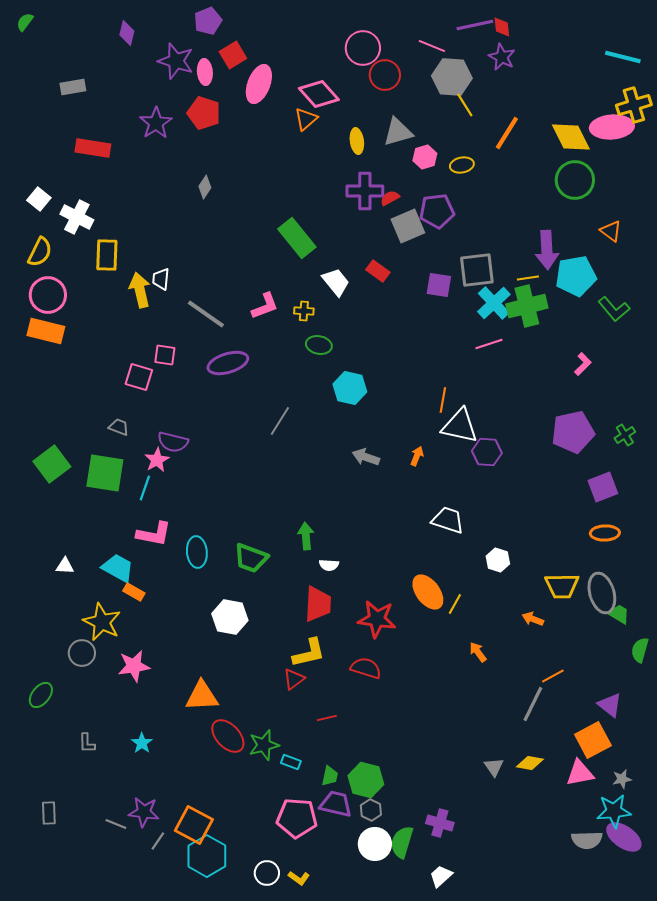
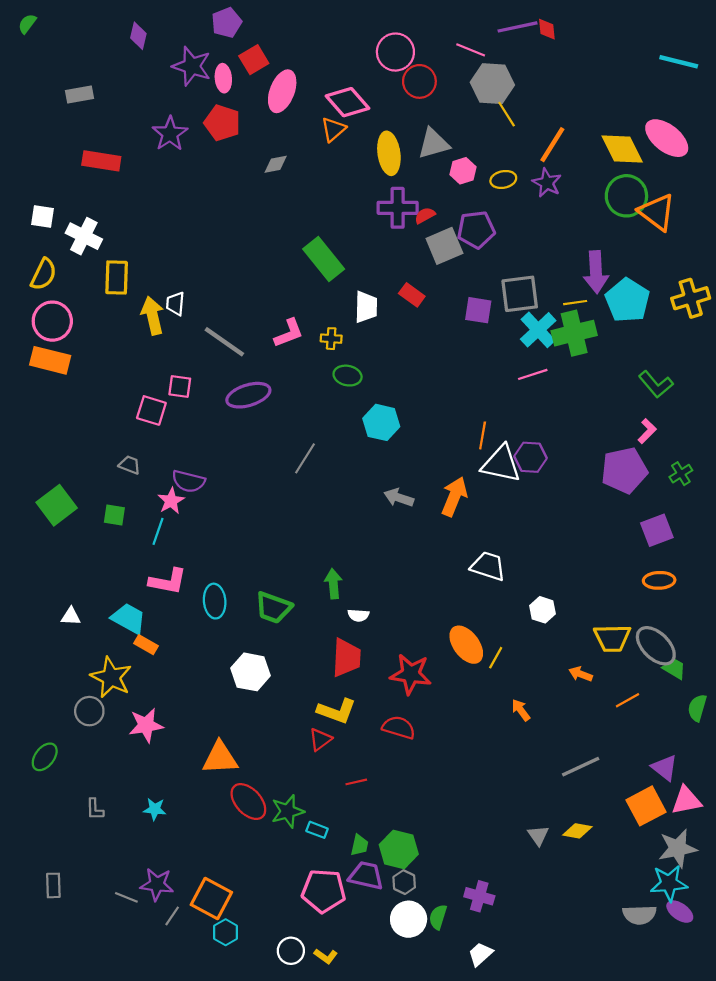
purple star: (502, 57) -> (547, 183), moved
yellow cross: (634, 105) -> (691, 298), moved
pink ellipse: (612, 127) -> (667, 138), turned 42
yellow ellipse: (357, 141) -> (389, 153), size x1.5
gray diamond: (205, 187) -> (276, 164), moved, turned 45
white square: (39, 199) -> (42, 217), turned -30
orange triangle: (611, 231) -> (657, 212), moved, size x1.6
cyan pentagon: (576, 276) -> (627, 300), turned -30
white trapezoid: (336, 282) -> (366, 307), turned 40
green L-shape: (614, 309) -> (656, 384), moved
pink L-shape: (583, 364) -> (647, 431), moved
purple hexagon: (487, 452) -> (531, 457), moved
orange arrow: (417, 456) -> (454, 496), size x1.8
green square: (105, 473) -> (114, 515), size x0.5
gray ellipse: (602, 593) -> (656, 646), turned -30
yellow L-shape: (309, 653) -> (337, 711), turned 33
orange line: (553, 676) -> (627, 700), moved
gray line: (533, 704) -> (581, 767), turned 39
cyan star: (142, 743) -> (155, 809), turned -30
pink triangle: (580, 773) -> (686, 800), moved
gray star: (622, 779) -> (678, 848), size x1.8
purple ellipse: (624, 837) -> (680, 912), size x0.7
green semicircle: (402, 842) -> (438, 917), size x0.7
cyan hexagon: (207, 856) -> (226, 932), size x0.6

